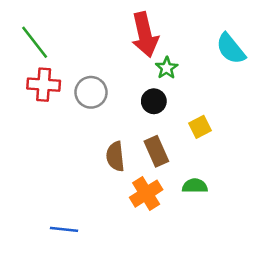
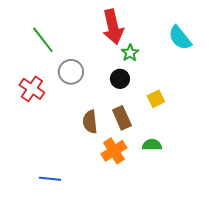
green line: (35, 42) -> (43, 40), moved
red cross: (44, 85) -> (32, 89), moved, turned 30

